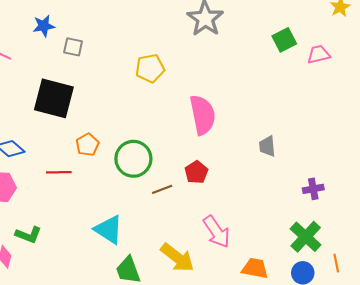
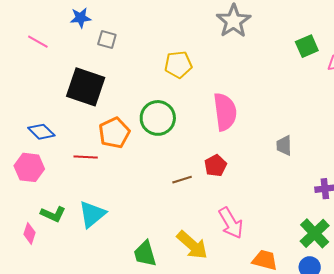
orange pentagon: (87, 145) -> (114, 133), size x1.4
green circle: (133, 159) -> (158, 118), moved
cyan triangle: (109, 230) -> (92, 214), moved, turned 44

